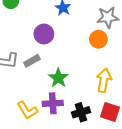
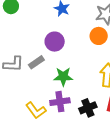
purple circle: (44, 34) -> (55, 42), moved
green star: (58, 78) -> (63, 77), turned -30

